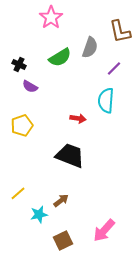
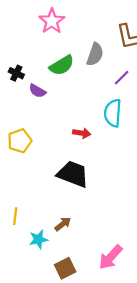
purple semicircle: (30, 86) -> (37, 91), moved
yellow line: (18, 193) -> (15, 216), turned -42

